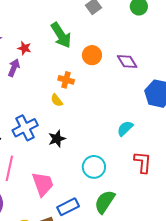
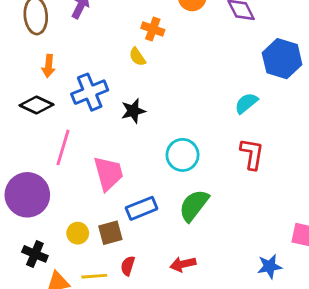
cyan semicircle: (125, 128) -> (246, 103), moved

